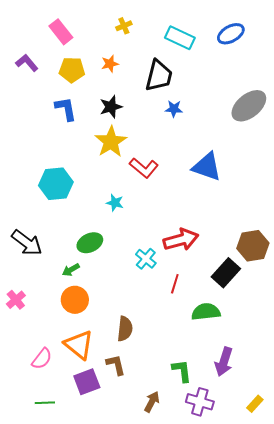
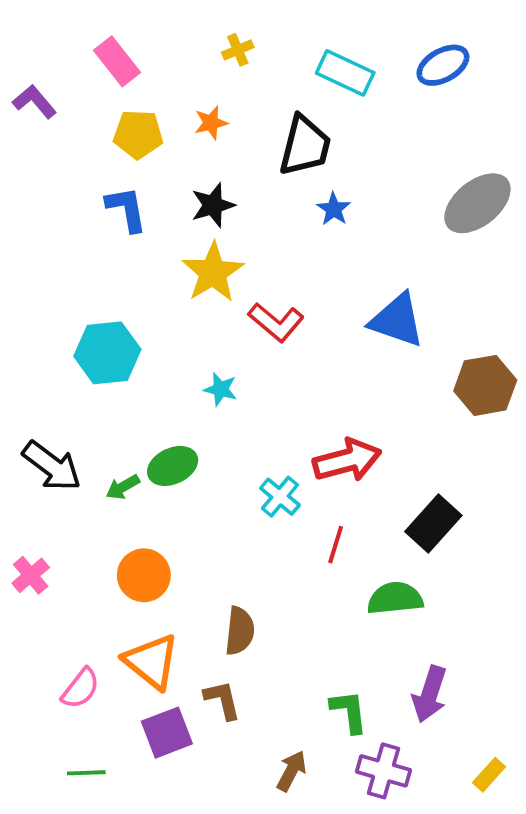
purple L-shape: (27, 63) -> (35, 102), moved
blue star: (174, 109) -> (334, 209), turned 30
brown hexagon: (253, 246) -> (485, 385), moved
green arrow: (71, 270) -> (123, 487), moved

